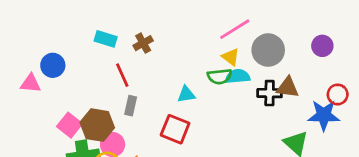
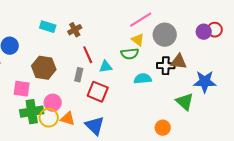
red line: (122, 75) -> (88, 55), moved
cyan semicircle: (238, 76) -> (143, 79), moved
red circle: (338, 94) -> (215, 30), moved
gray rectangle: (131, 106) -> (79, 75), moved
pink square: (69, 125) -> (22, 89), turned -30
brown hexagon: (97, 125) -> (44, 68), moved

